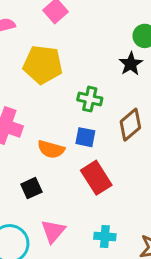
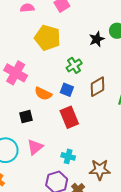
black star: (131, 64) -> (97, 39), moved
green cross: (90, 99) -> (74, 65), turned 35

